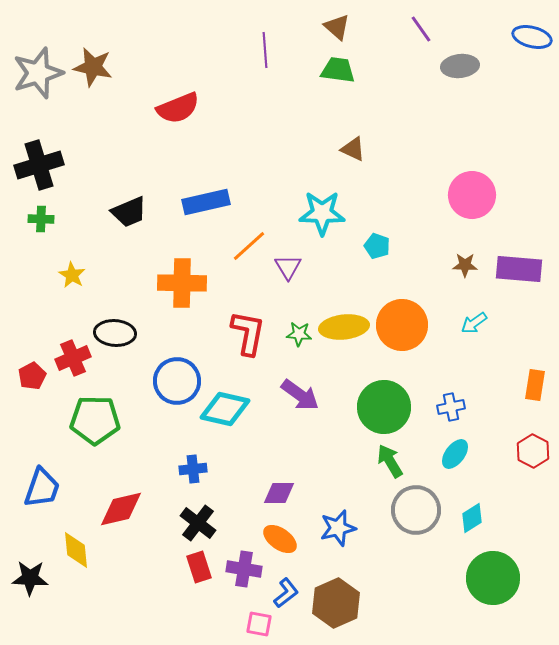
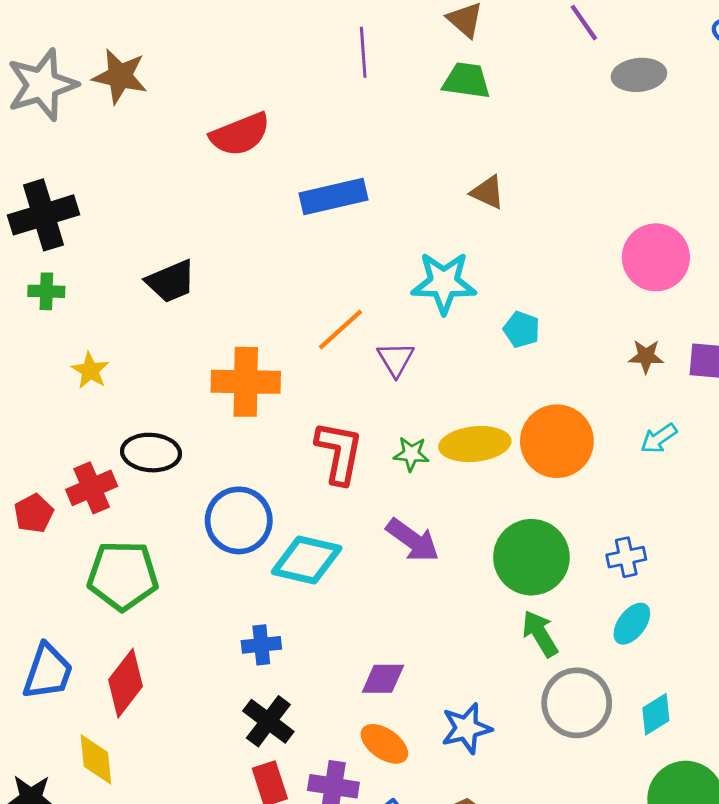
blue rectangle: (206, 202) -> (333, 197), moved
red diamond: (121, 509) -> (126, 683), moved, turned -39

